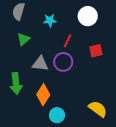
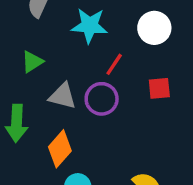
cyan star: (50, 20) -> (90, 26), size x1.5
green triangle: (23, 39) -> (32, 62), moved

